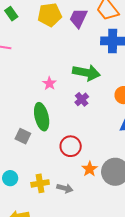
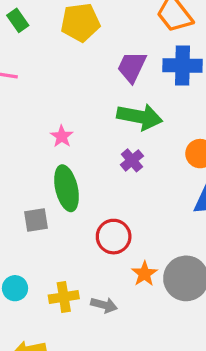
purple trapezoid: (78, 18) -> (132, 67), moved
pink star: (49, 83) -> (62, 136), moved
gray square: (23, 136) -> (36, 220), turned -35

